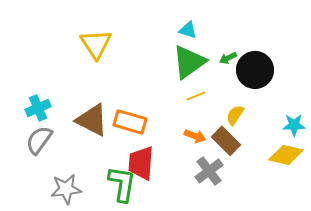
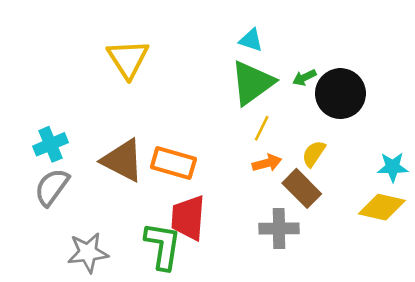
yellow line: (196, 96) -> (262, 128), turned -42
orange arrow: (195, 136) -> (267, 163), moved, turned -35
gray cross: (209, 171) -> (279, 229), turned 36

